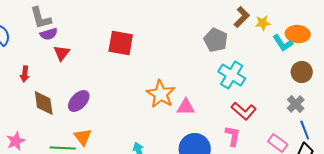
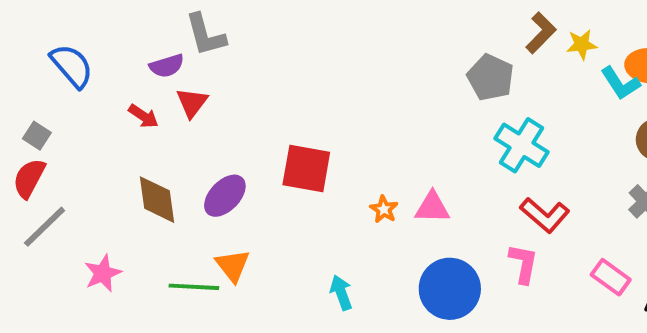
gray L-shape: (41, 18) -> (206, 35), moved
red square: (121, 43) -> (306, 169), moved
red arrow: (25, 74) -> (143, 116), moved, turned -63
orange star: (161, 94) -> (384, 209), moved, size x0.5

